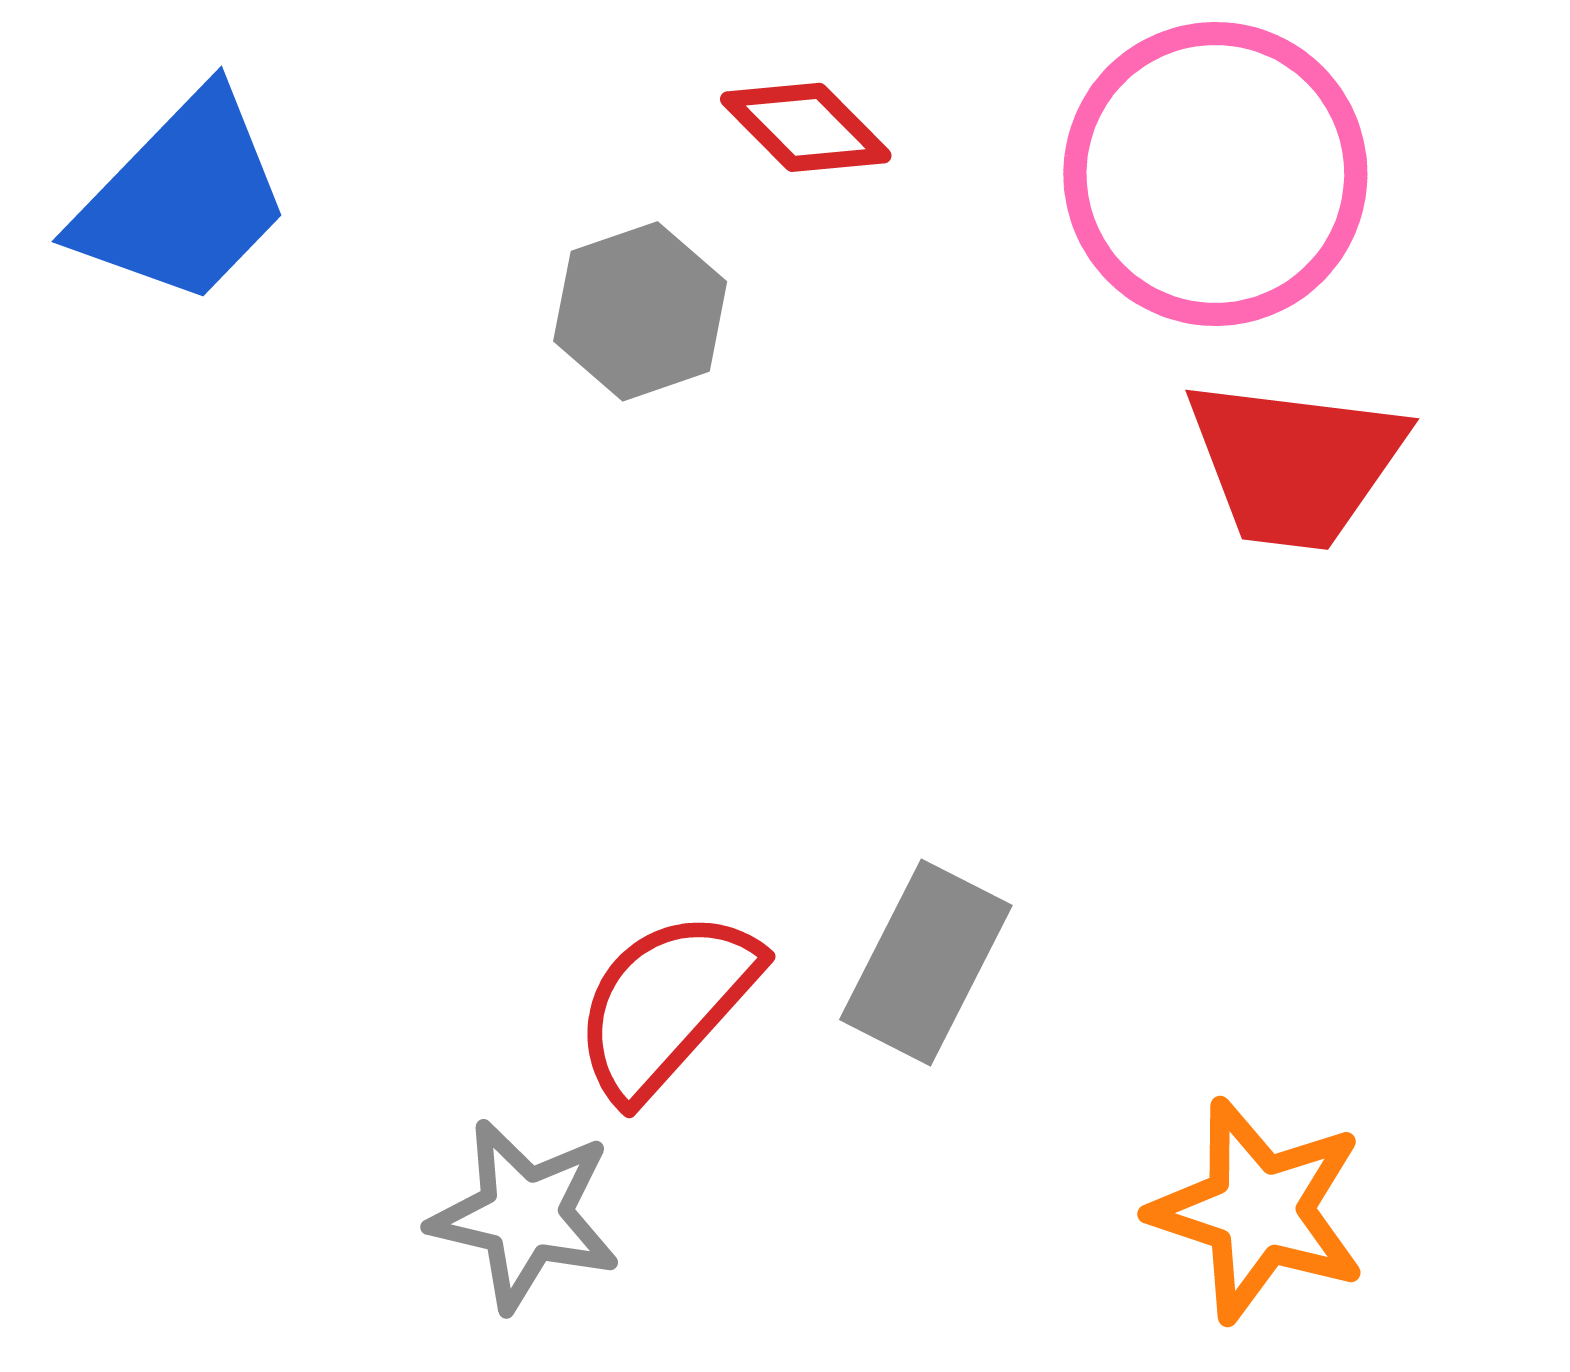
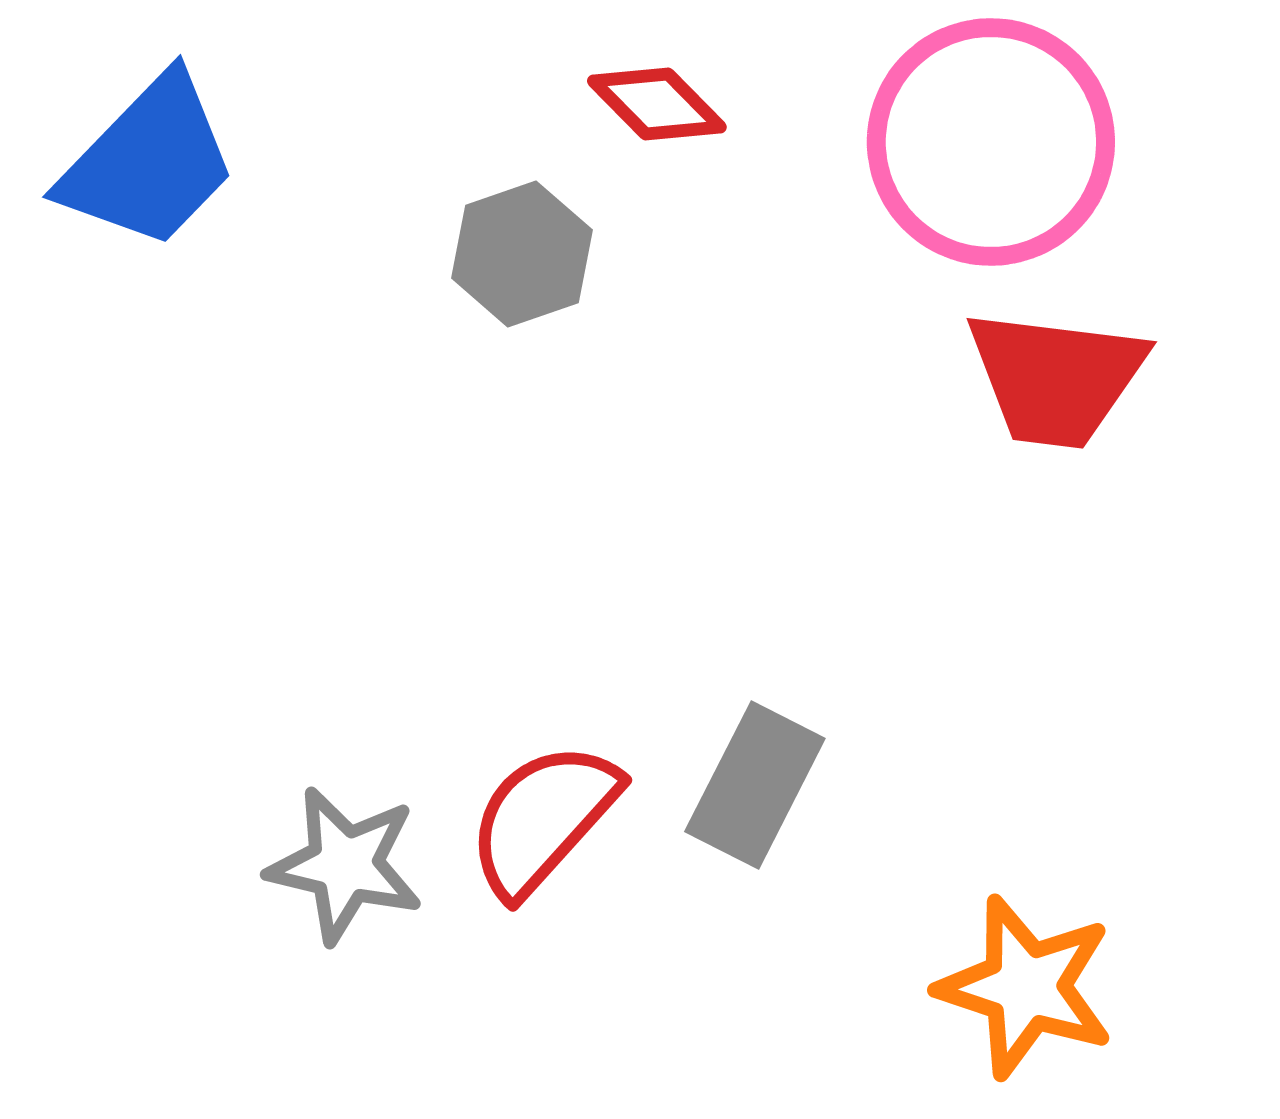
gray star: (525, 1215) -> (345, 865), moved

